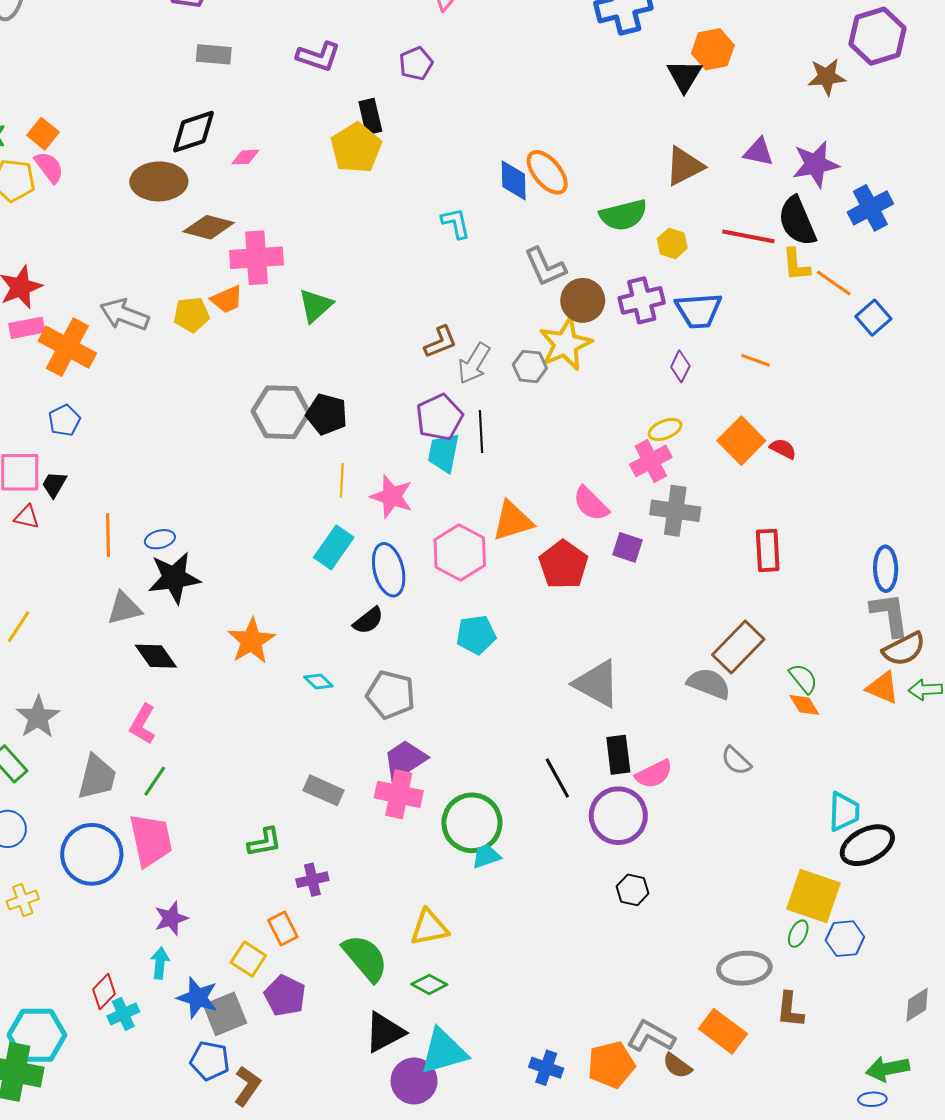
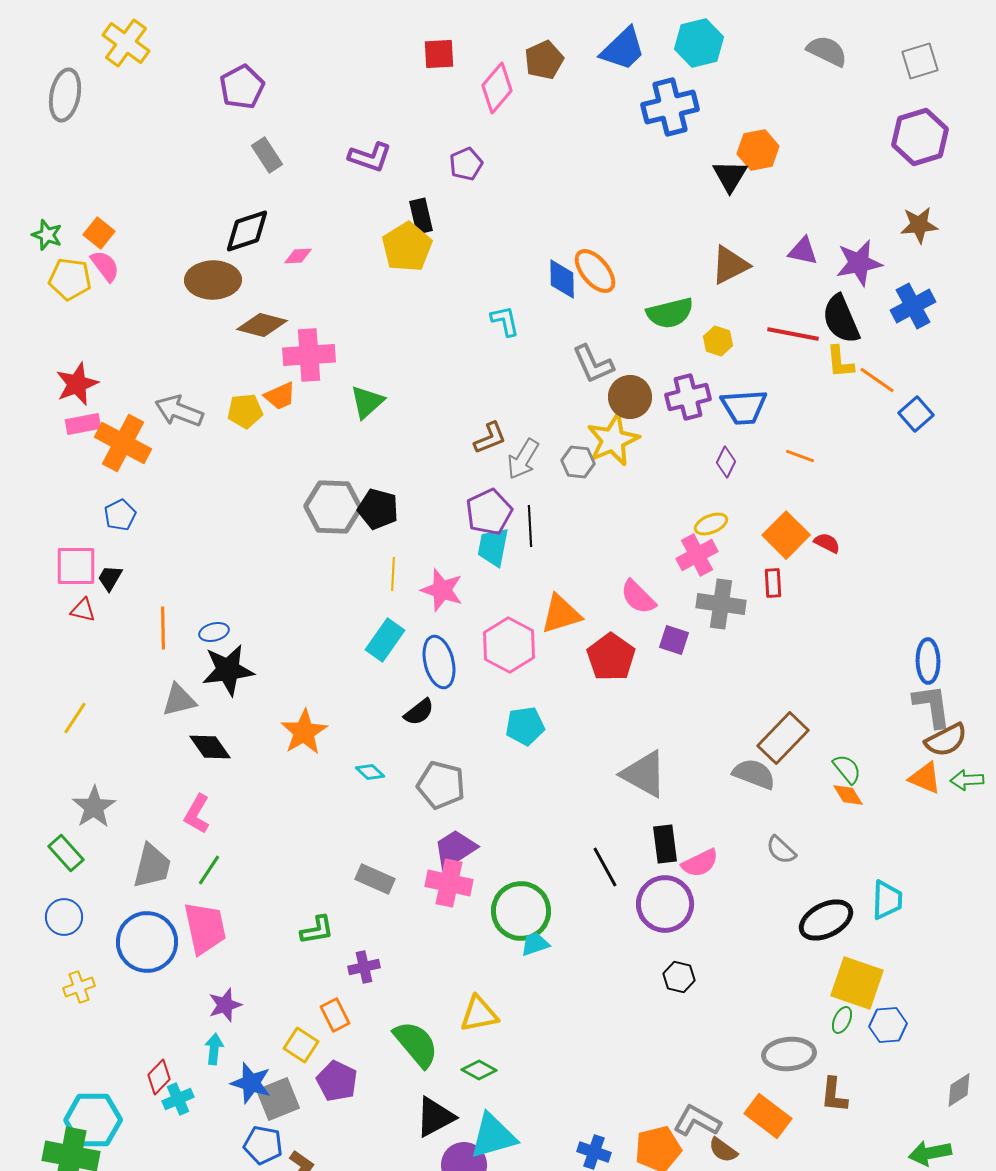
gray rectangle: (214, 54) -> (267, 155), turned 52
brown star: (827, 77) -> (919, 225), moved
red rectangle: (768, 550) -> (773, 583), moved, size x0.7
black ellipse: (867, 845) -> (826, 920), moved

